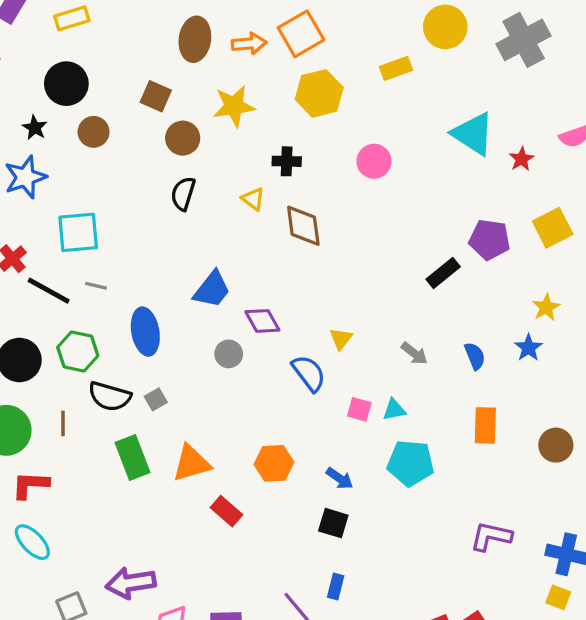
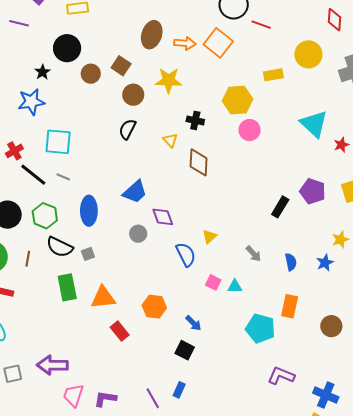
orange square: (301, 34) -> (218, 43), turned -32
yellow hexagon: (319, 93) -> (238, 100), moved
brown circle: (94, 132) -> (91, 74), moved
black rectangle: (443, 273) -> (280, 207), turned -30
cyan pentagon: (410, 463) -> (260, 328), moved

